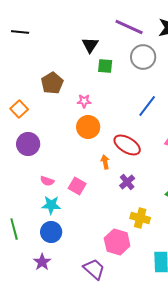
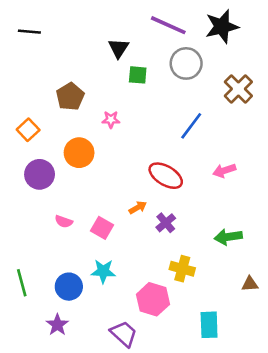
orange circle: (88, 127) -> (79, 153), moved
orange arrow: (105, 162) -> (138, 208), moved, turned 72
cyan star: (51, 205) -> (103, 271), moved

